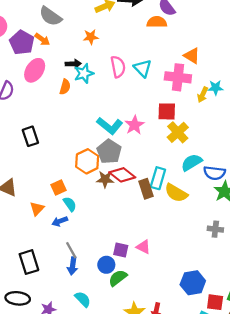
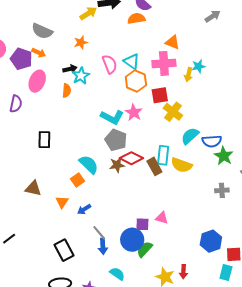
black rectangle: (30, 136) -> (44, 140), turned 30
orange hexagon: (87, 161) -> (136, 81), moved
cyan semicircle: (70, 204) -> (89, 164), moved, size x1.5
blue circle: (106, 265) -> (132, 240), size x1.5

